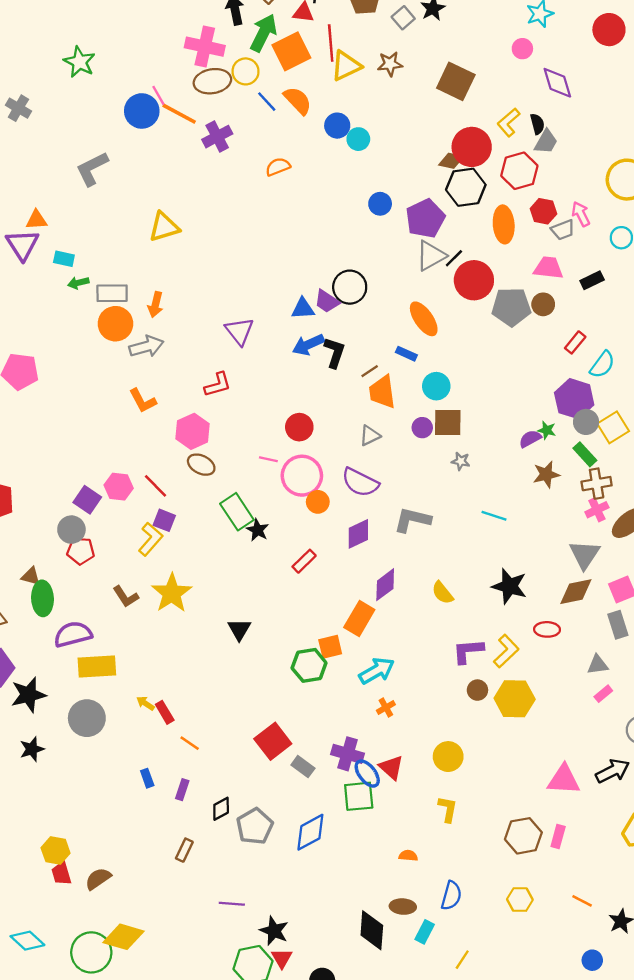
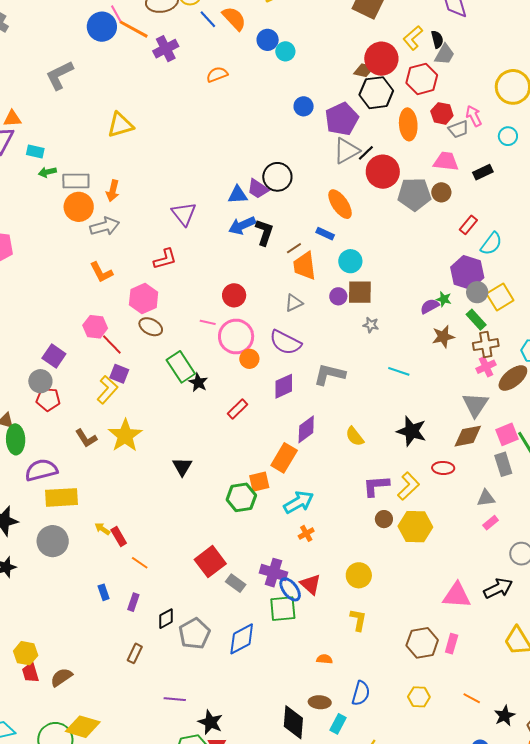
pink hexagon: (119, 487) -> (95, 327), moved

